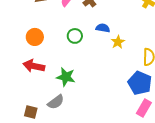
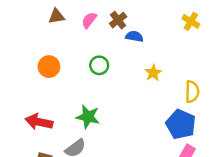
blue semicircle: (103, 28) -> (134, 36), moved
red arrow: (34, 66) -> (39, 122), moved

